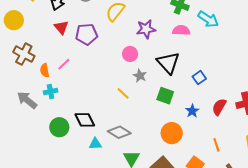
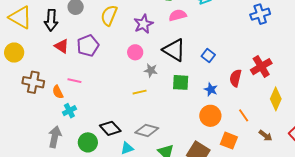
pink line: (64, 64) -> (74, 81), turned 72
yellow line: (123, 93) -> (140, 92), turned -40
gray arrow: (27, 100) -> (55, 137), moved, turned 80
orange circle: (172, 133) -> (210, 116), moved

